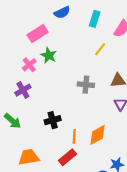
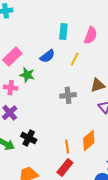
blue semicircle: (62, 12) -> (47, 56), moved
pink cross: (29, 65) -> (11, 88), turned -32
black cross: (53, 120) -> (29, 138), moved, turned -35

